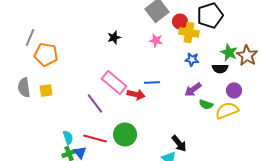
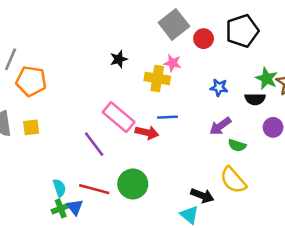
yellow cross: (189, 32) -> (157, 78), moved
yellow semicircle: (227, 110) -> (233, 180), moved, turned -110
black arrow: (179, 143) -> (202, 196), turned -30

